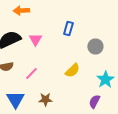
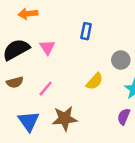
gray circle: (95, 46) -> (121, 60), moved
brown star: (45, 100) -> (65, 119), size x1.5

